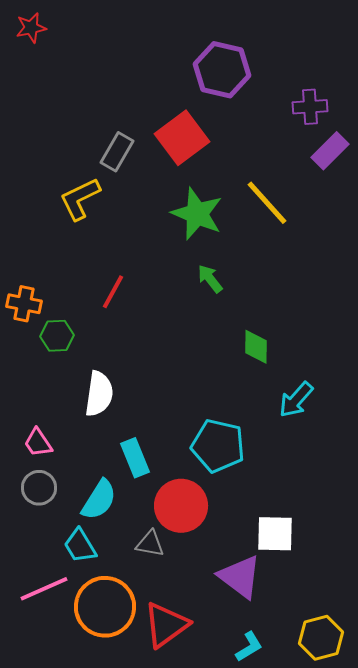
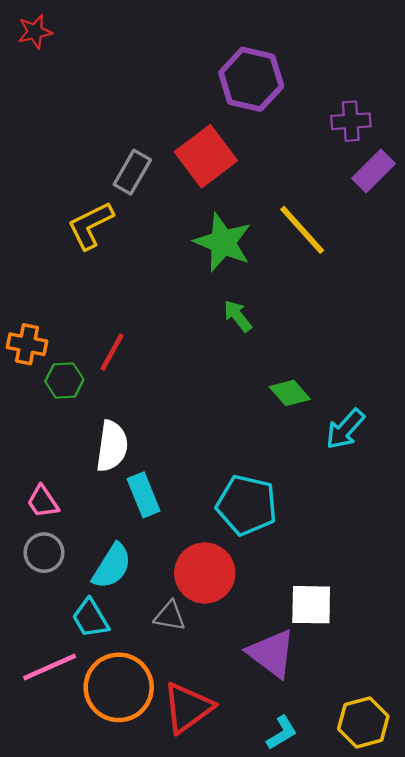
red line: (113, 292) -> (112, 352), moved
green diamond: (256, 347) -> (290, 393), turned -42
cyan arrow: (296, 400) -> (345, 429), moved
cyan rectangle: (135, 458) -> (144, 495), moved

